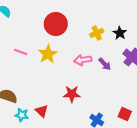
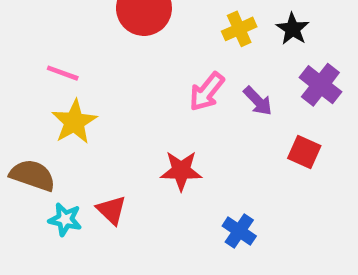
yellow star: (48, 54) -> (74, 122), moved
pink arrow: (83, 60) -> (207, 92), turned -42
red square: (125, 114) -> (304, 152), moved

